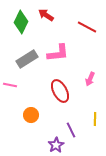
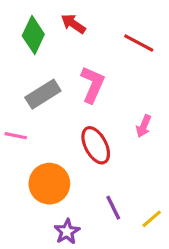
pink L-shape: (58, 53) -> (92, 85), turned -60
orange circle: (31, 115) -> (49, 184), size x1.6
yellow line: (95, 119) -> (152, 219), moved, turned 48
purple star: (56, 145) -> (67, 232), moved

